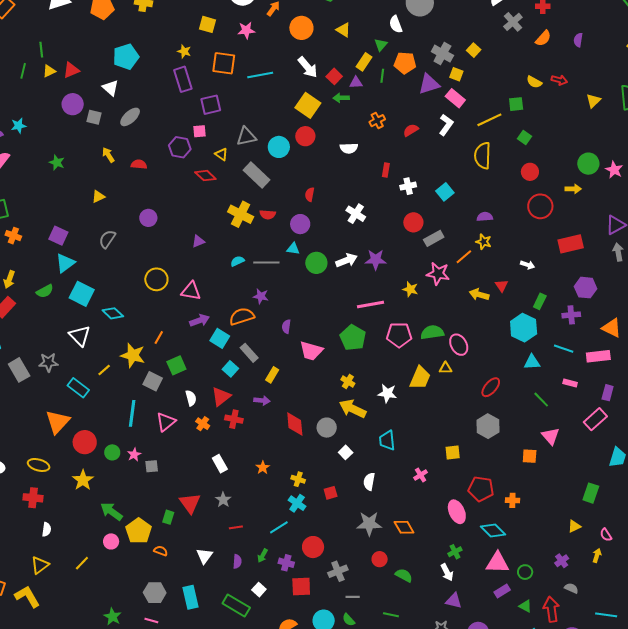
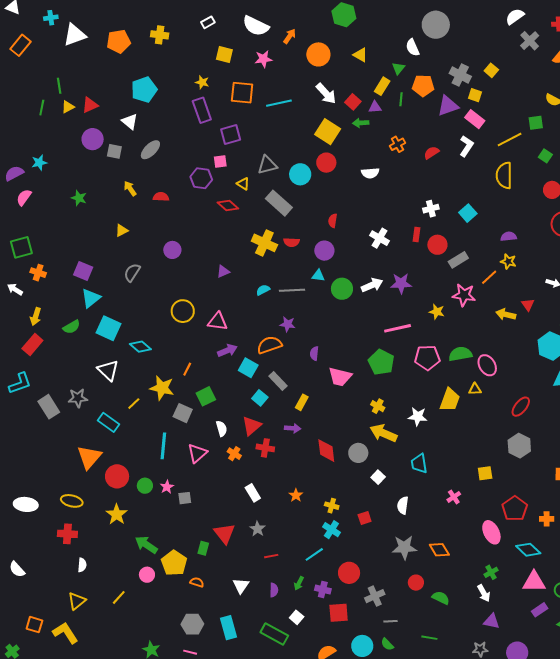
red rectangle: (386, 170) -> (417, 235), moved
red pentagon: (481, 489) -> (515, 509), turned 30

